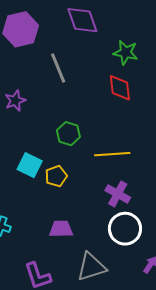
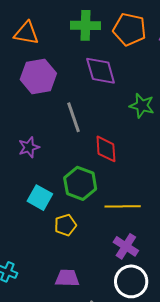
red diamond: (120, 88) -> (106, 149), moved
green hexagon: (68, 134) -> (80, 183), size x1.4
cyan square: (30, 165) -> (40, 198), moved

